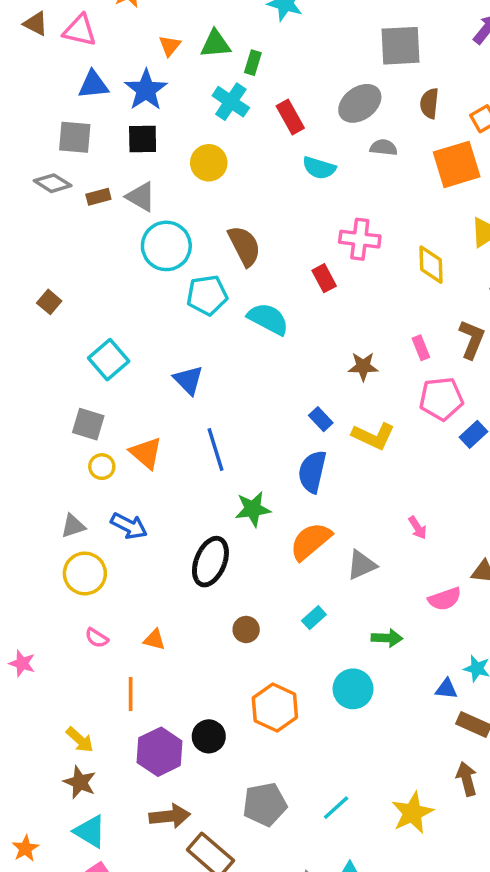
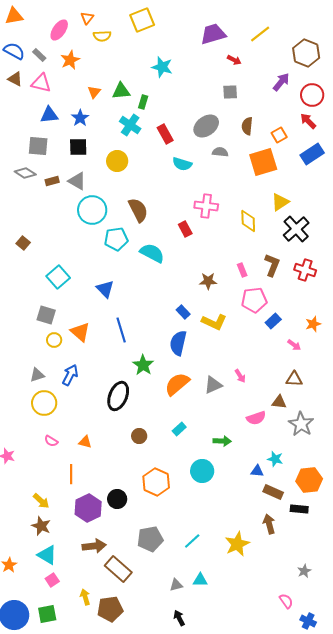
gray square: (401, 46) -> (230, 92), size x0.6
blue star: (146, 90) -> (80, 118), size x0.7
green star: (253, 509) -> (143, 365), turned -30
blue arrow: (129, 526) -> (70, 375), turned -90
gray triangle: (361, 565) -> (213, 385), moved

